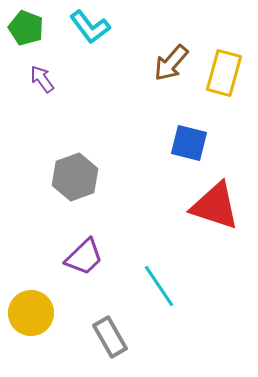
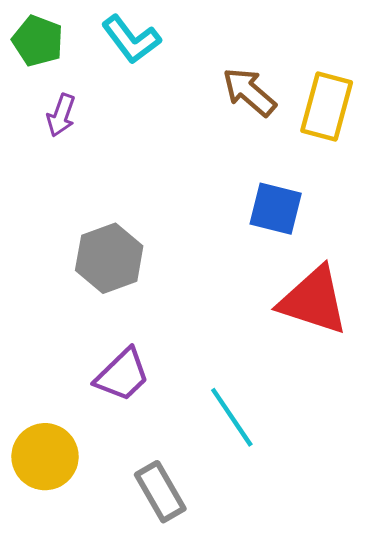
brown arrow: (171, 63) -> (249, 92), turned 90
purple arrow: (42, 79) -> (61, 115), turned -124

